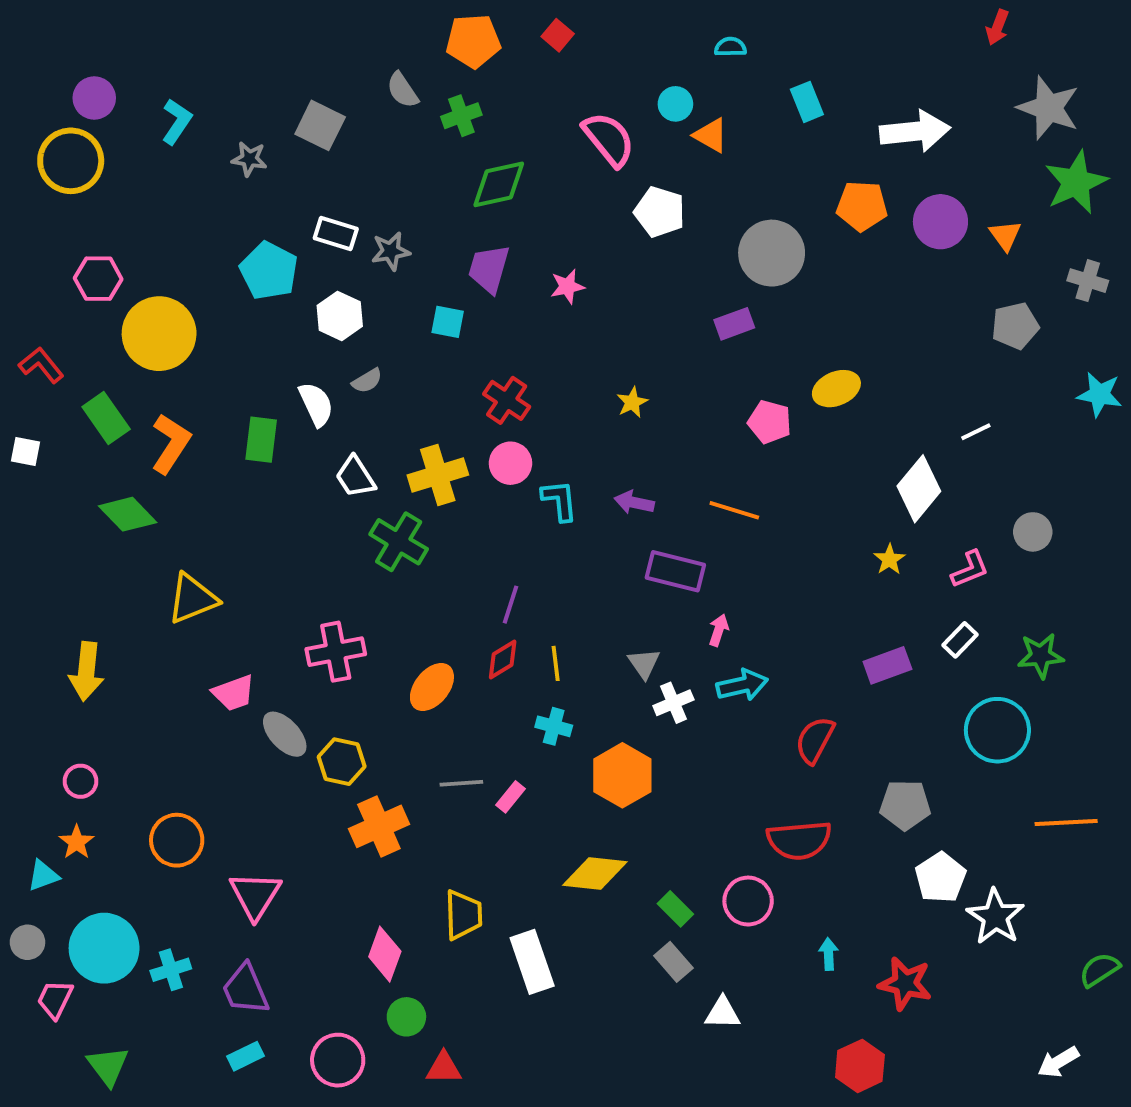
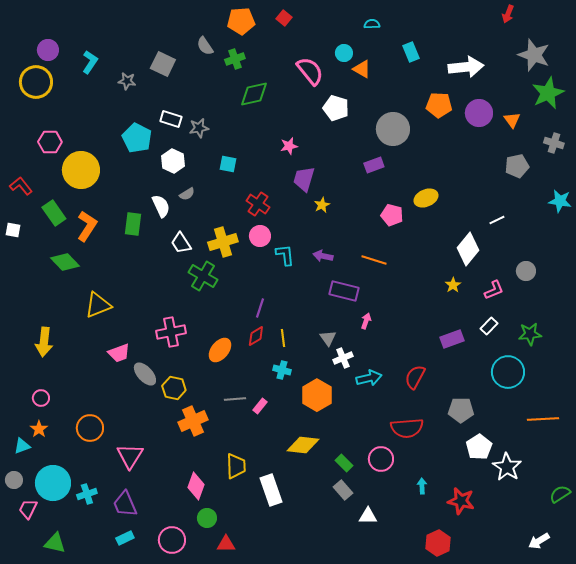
purple trapezoid: (489, 269) -> (304, 179), moved
cyan arrow: (742, 685) -> (369, 378), moved
green triangle: (108, 1066) -> (55, 543), turned -40

